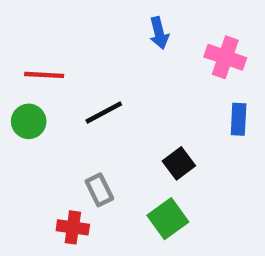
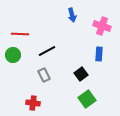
blue rectangle: (239, 119) -> (99, 54), moved
gray rectangle: (99, 190) -> (44, 75), moved
green square: (168, 219) -> (87, 99), moved

